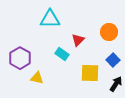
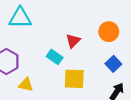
cyan triangle: (50, 19) -> (20, 18), moved
yellow square: (90, 73) -> (74, 79), moved

